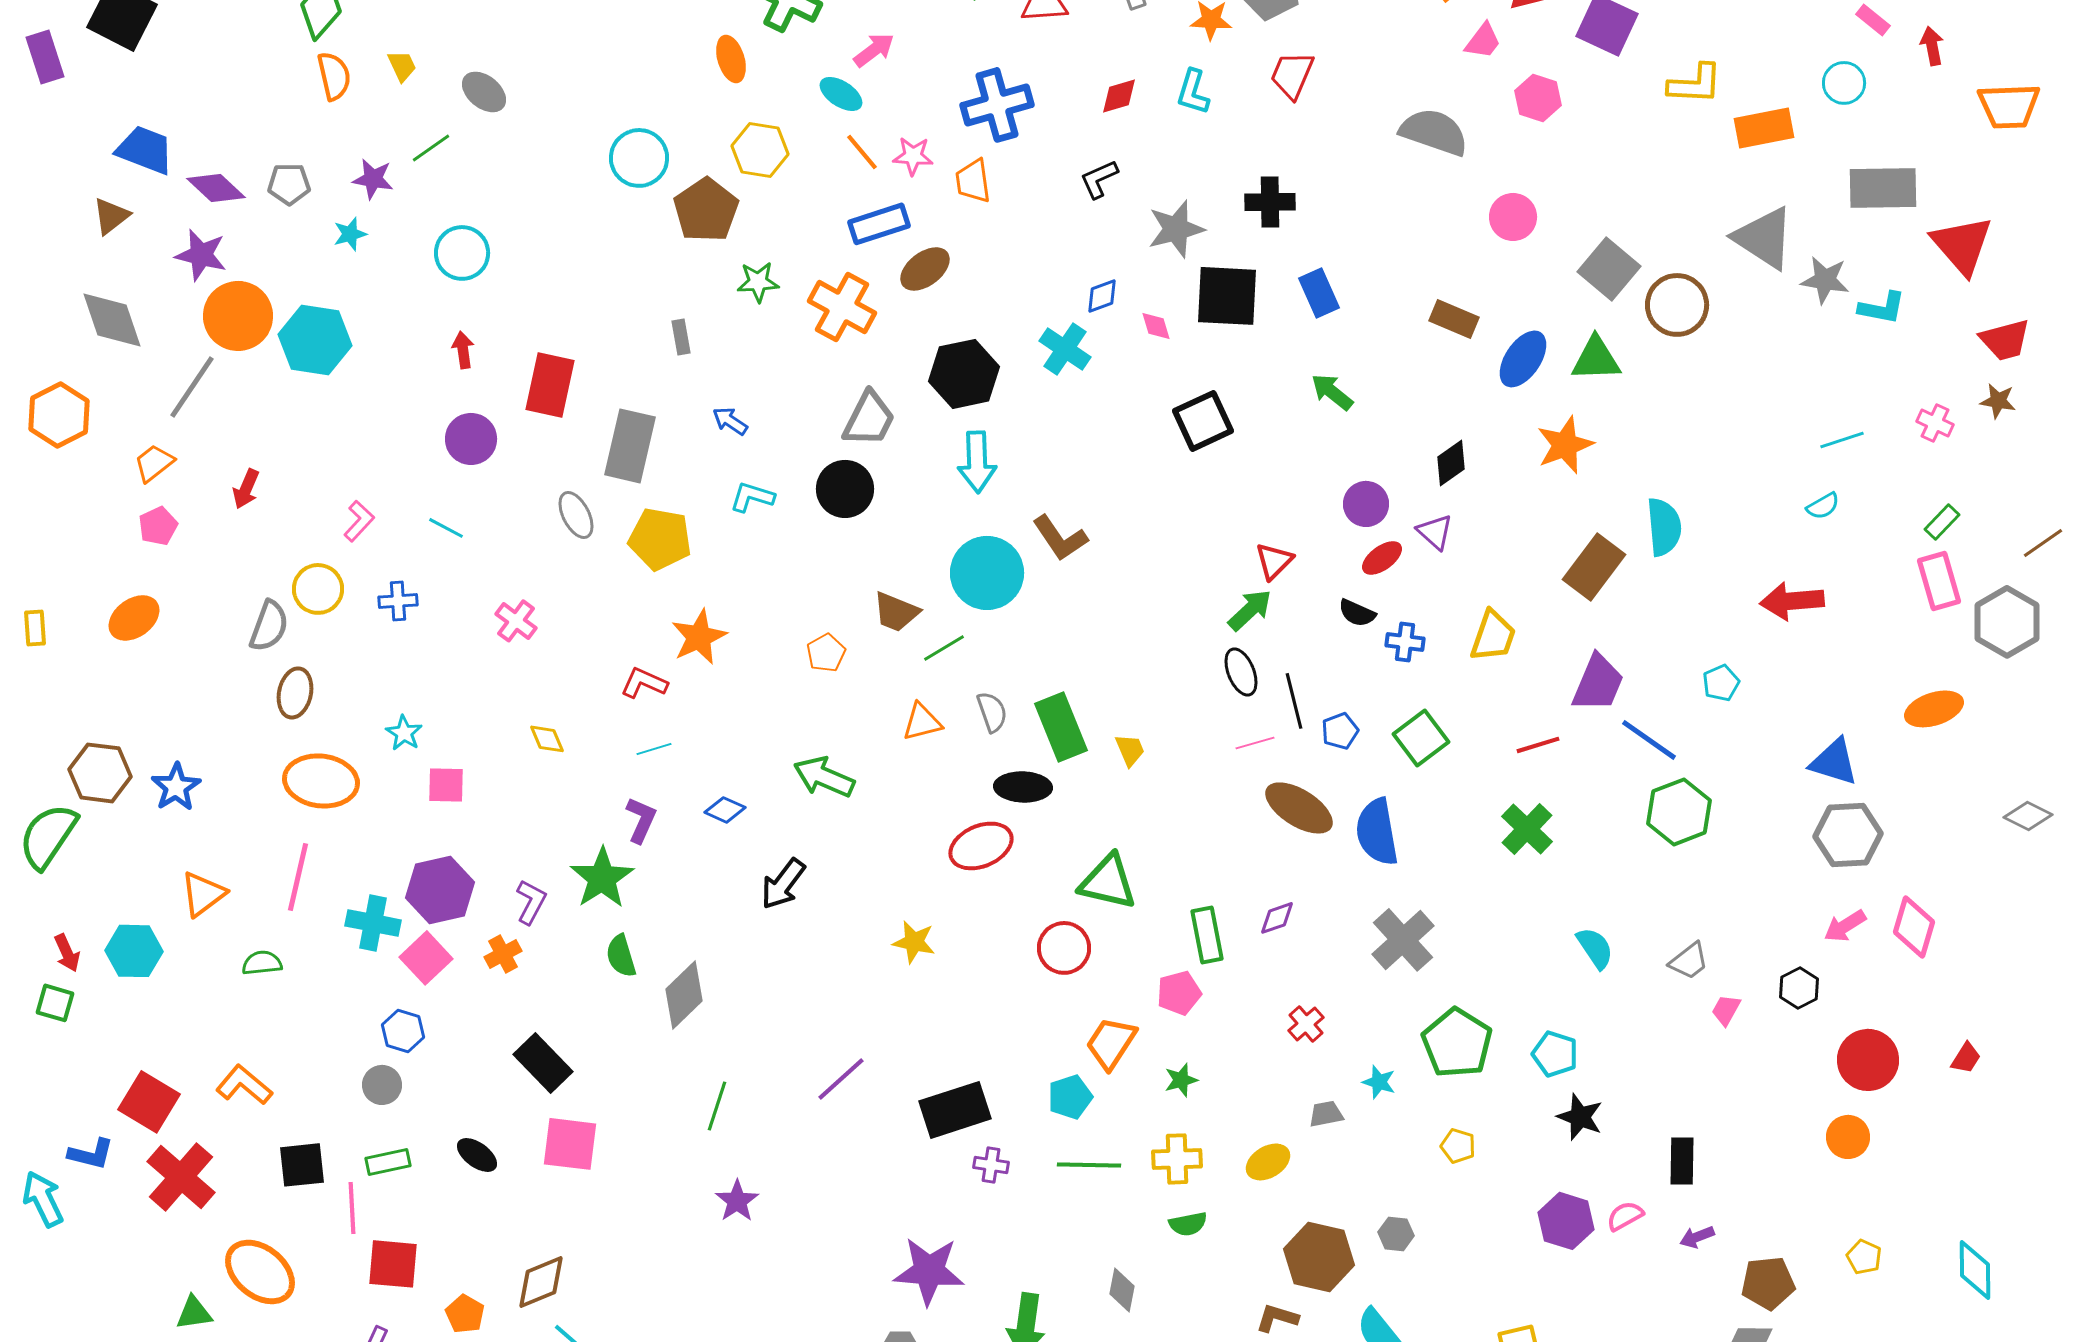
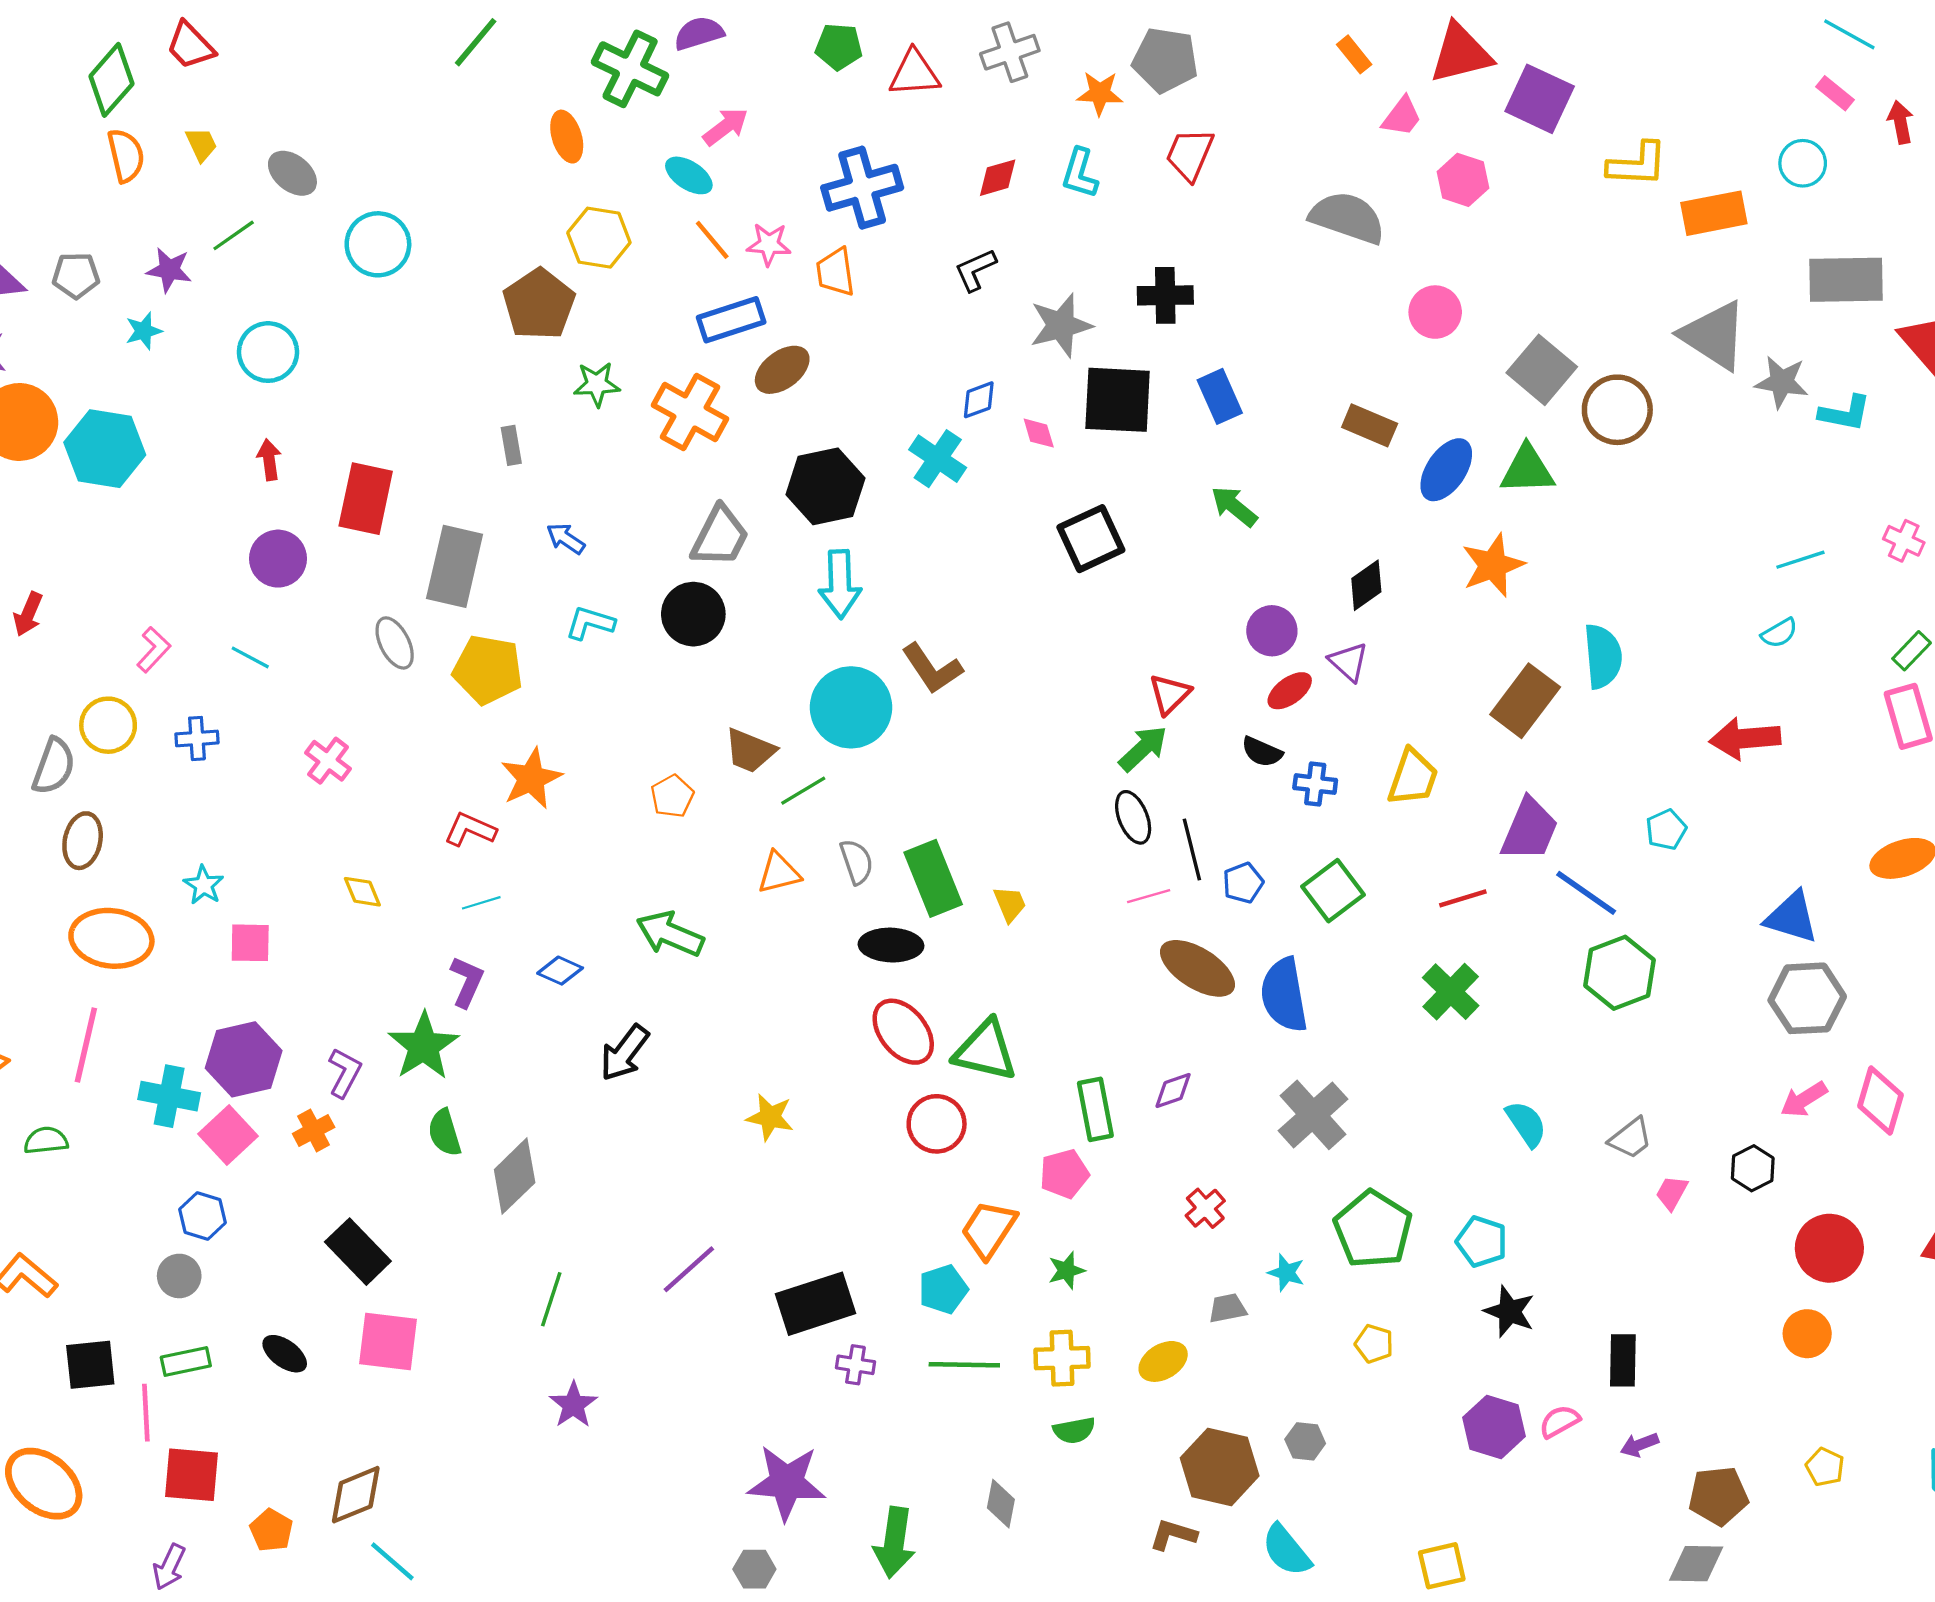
cyan circle: (639, 158) -> (378, 244), moved
red ellipse: (981, 846) -> (903, 1032), moved, turned 74

